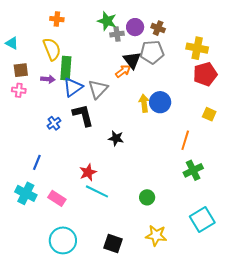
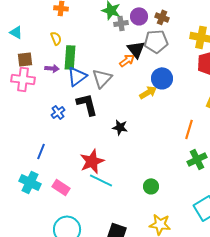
yellow semicircle: (52, 49) -> (56, 38), size x0.6
pink cross: (19, 90) -> (23, 79), size x1.6
blue circle: (160, 102) -> (162, 78), moved
yellow arrow: (144, 103) -> (148, 92), turned 66
red star: (88, 172) -> (92, 161), size x1.4

